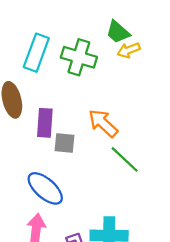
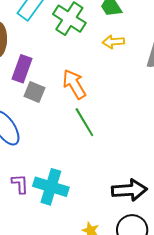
yellow arrow: (129, 50) -> (113, 42), moved

